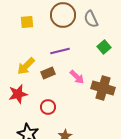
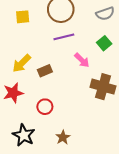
gray semicircle: (91, 19) -> (105, 14), moved, turned -84
purple line: (60, 51) -> (64, 37), moved
pink arrow: (77, 77) -> (82, 60), moved

